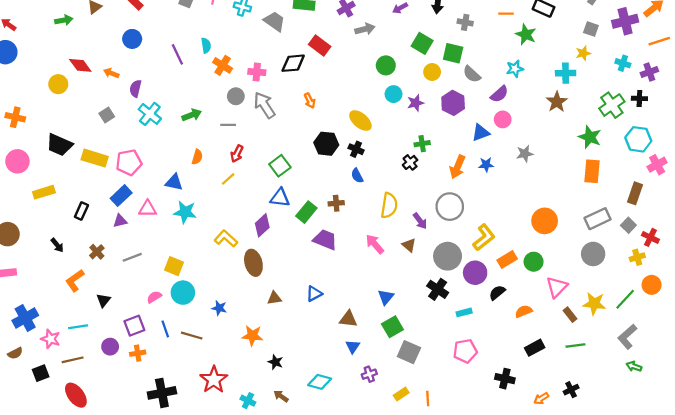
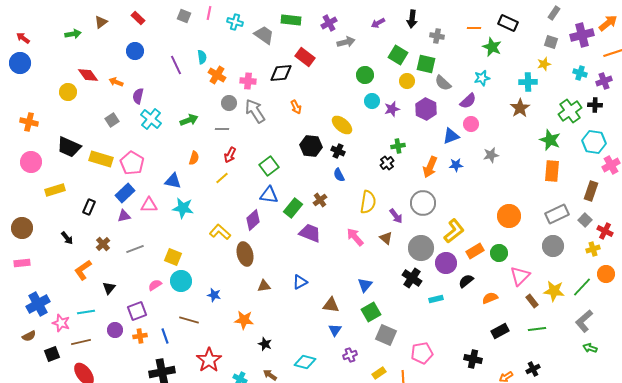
pink pentagon: (129, 162) -> (132, 163), turned -30
brown cross: (336, 203) -> (320, 200), turned -32
blue line: (165, 329) -> (165, 336), moved
pink pentagon: (465, 351) -> (422, 353), moved

